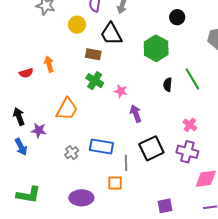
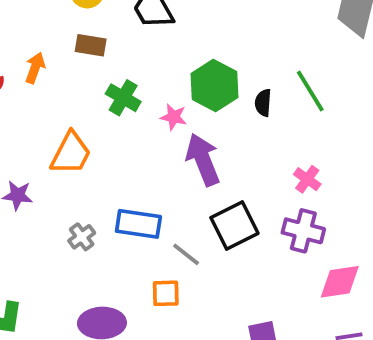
green hexagon: (156, 48) -> (214, 85), moved
brown rectangle: (93, 54) -> (91, 45), moved
orange arrow: (49, 64) -> (35, 68), turned 35
purple arrow: (136, 114) -> (203, 160), size x1.5
gray line: (126, 163) -> (186, 254), turned -49

